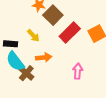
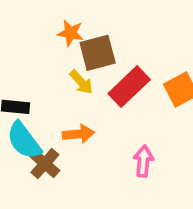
brown square: (53, 15) -> (98, 53), turned 30
yellow arrow: (33, 36) -> (81, 82), moved

